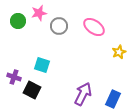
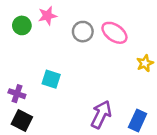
gray circle: (59, 26) -> (83, 32), moved
black square: (32, 90) -> (22, 120), moved

